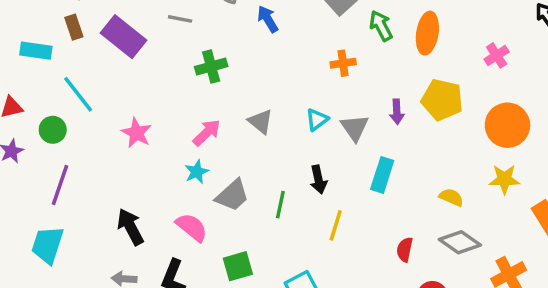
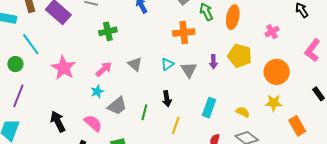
orange cross: (343, 63) -> (184, 33), size x1.5
pink star: (136, 133) -> (63, 68), size x1.4
cyan rectangle: (382, 175) -> (209, 108), moved

